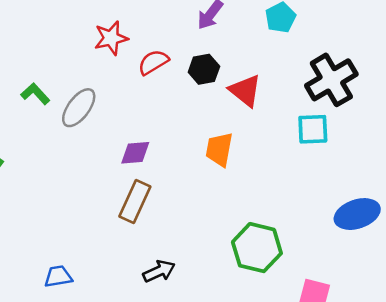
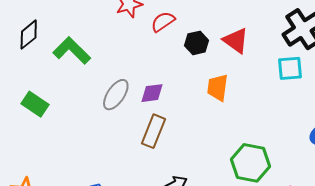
black hexagon: (204, 69) -> (197, 43), moved
green L-shape: (35, 94) -> (72, 50), size x1.6
gray ellipse: (79, 108) -> (116, 95), moved

